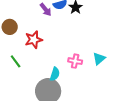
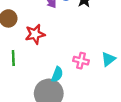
green line: (16, 61) -> (13, 58), turned 32

